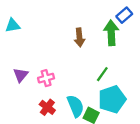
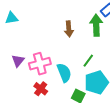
pink cross: (46, 78) -> (40, 64), size x1.5
cyan semicircle: (75, 106) -> (64, 73), moved

